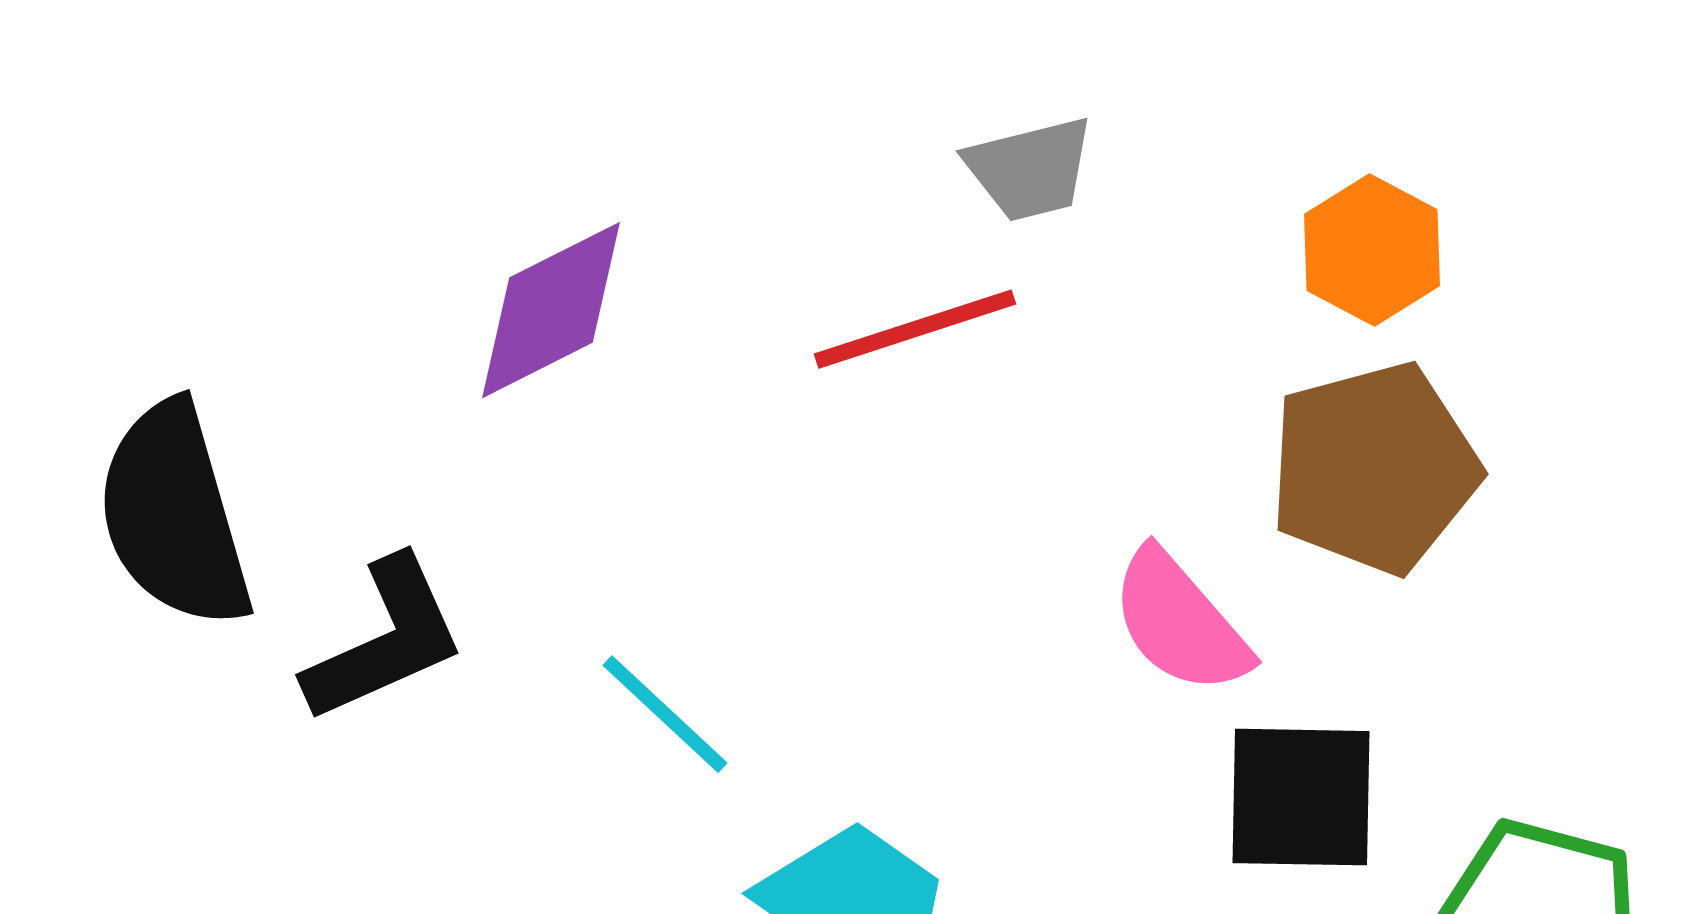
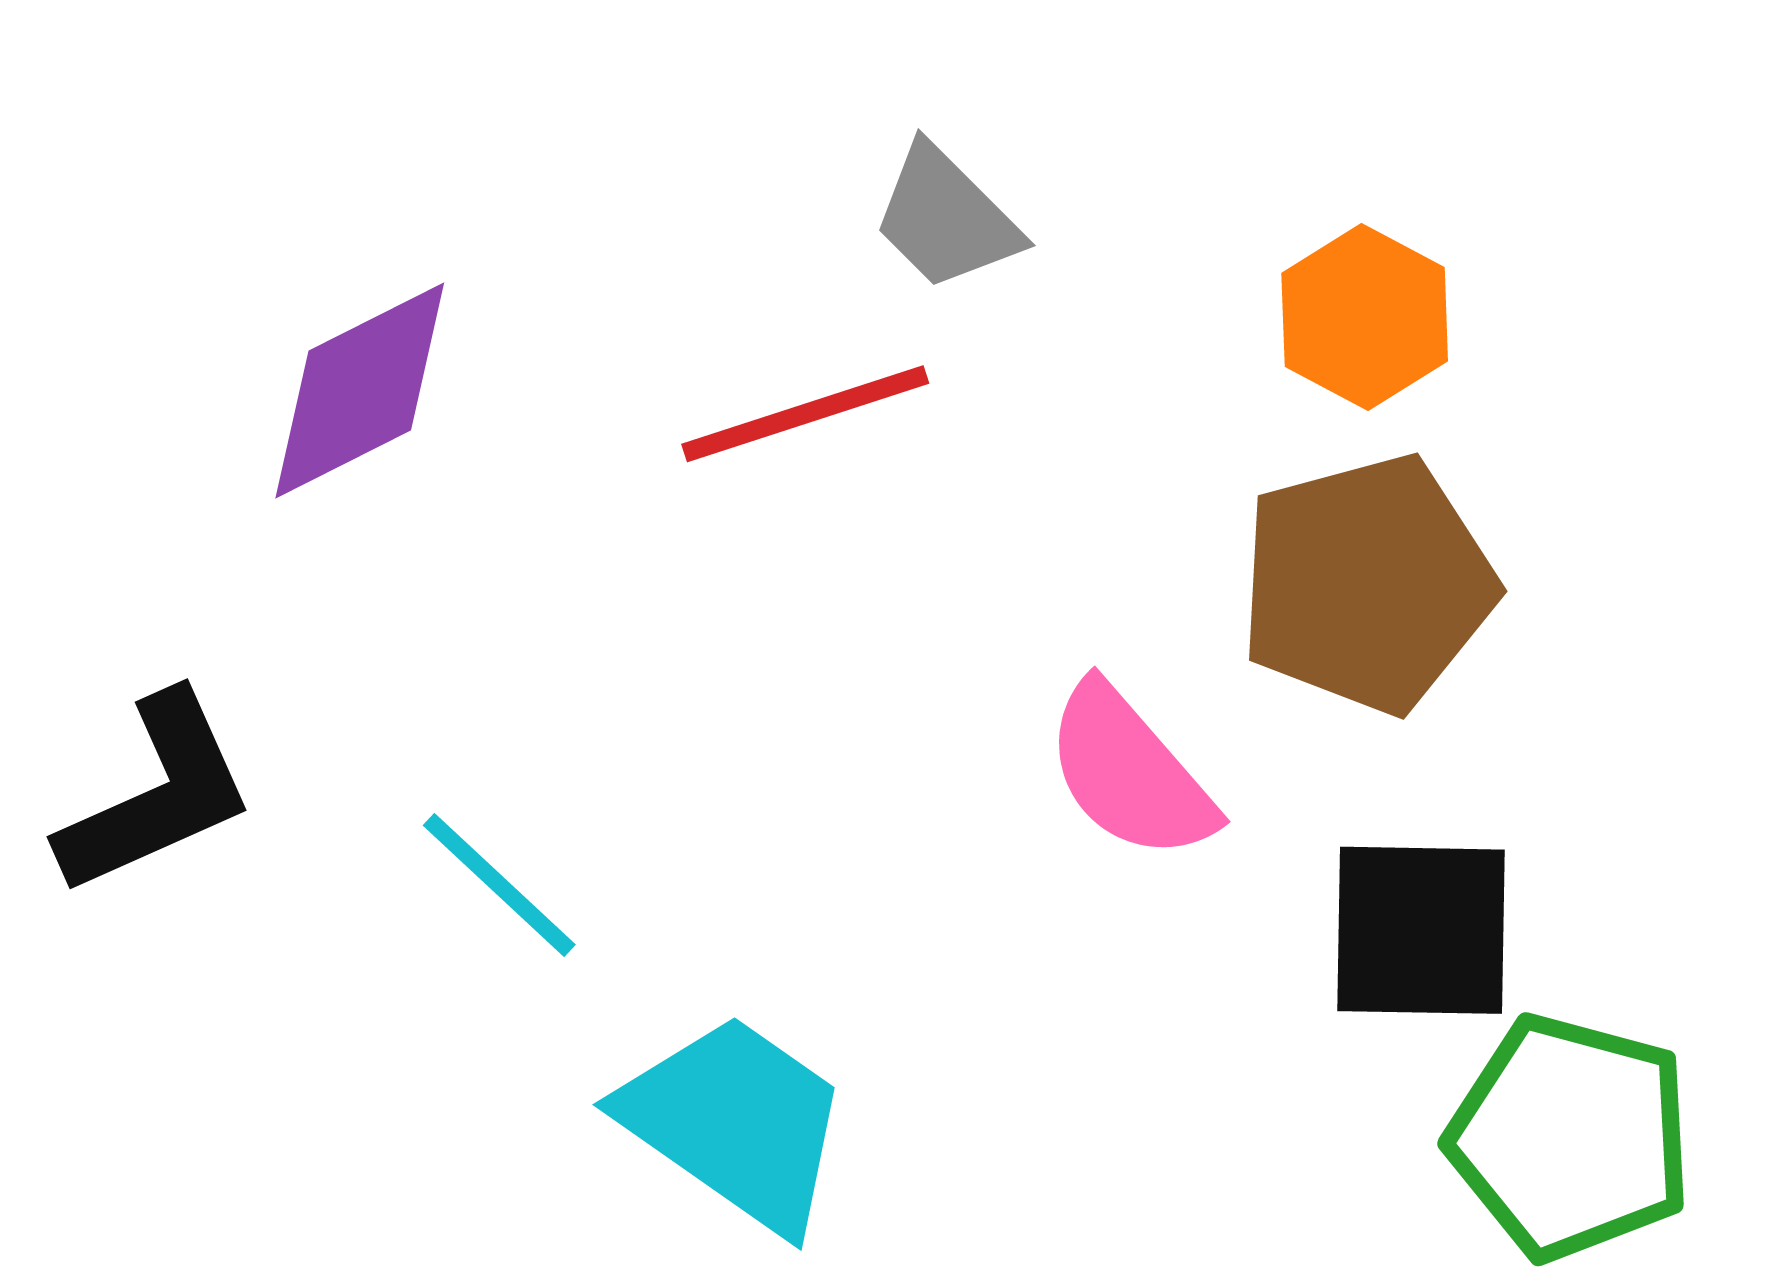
gray trapezoid: (1030, 169) -> (946, 218), turned 59
black square: (1301, 797) -> (1421, 930), moved

